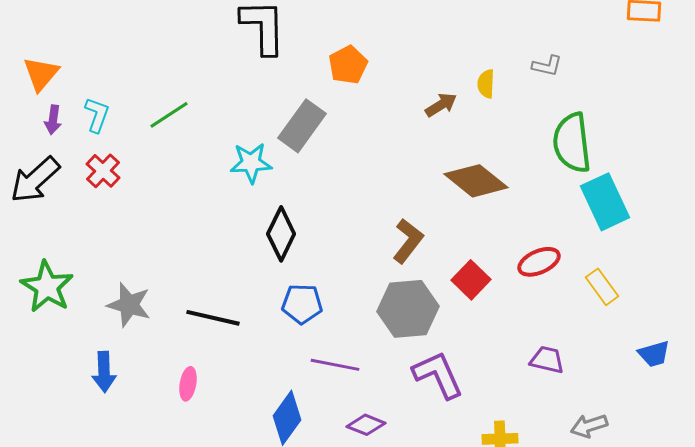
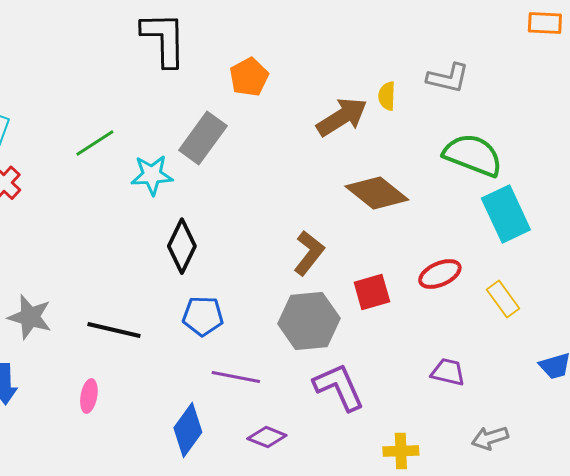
gray L-shape: (547, 66) -> (448, 78), size x1.4
brown arrow: (441, 105) -> (342, 117), size x1.6
green line: (169, 115) -> (95, 143), moved
green semicircle: (572, 143) -> (473, 155), turned 118
red square: (471, 280) -> (372, 292), turned 30

